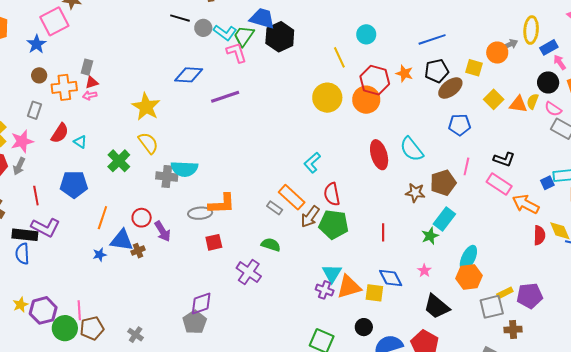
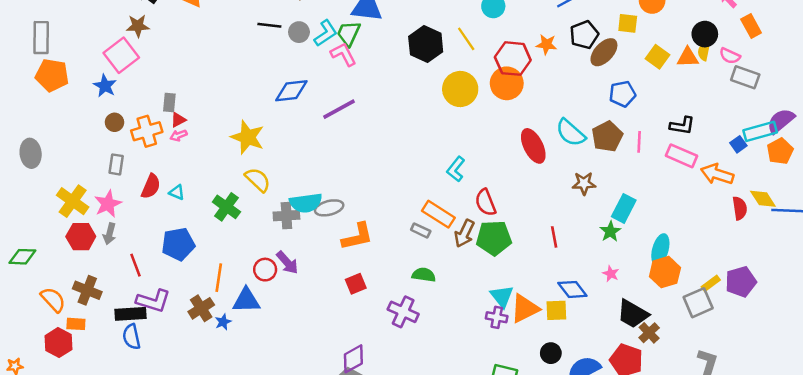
cyan L-shape: (225, 33) -> (326, 33), turned -60
black hexagon: (280, 37) -> (426, 44), moved
black circle: (548, 82) -> (705, 34), moved
brown pentagon: (443, 183) -> (607, 136), moved
gray ellipse: (200, 213) -> (329, 208), moved
purple arrow: (163, 231) -> (287, 263), moved
brown cross: (138, 251) -> (201, 308), moved, size x1.5
brown cross: (513, 330) -> (649, 333), moved, turned -30

